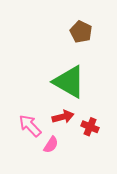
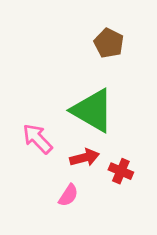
pink arrow: (30, 126) -> (37, 139), moved

